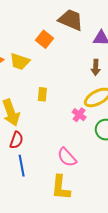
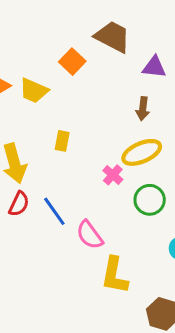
blue line: (22, 166) -> (54, 211), moved, turned -30
yellow L-shape: (61, 188) -> (115, 275), moved

